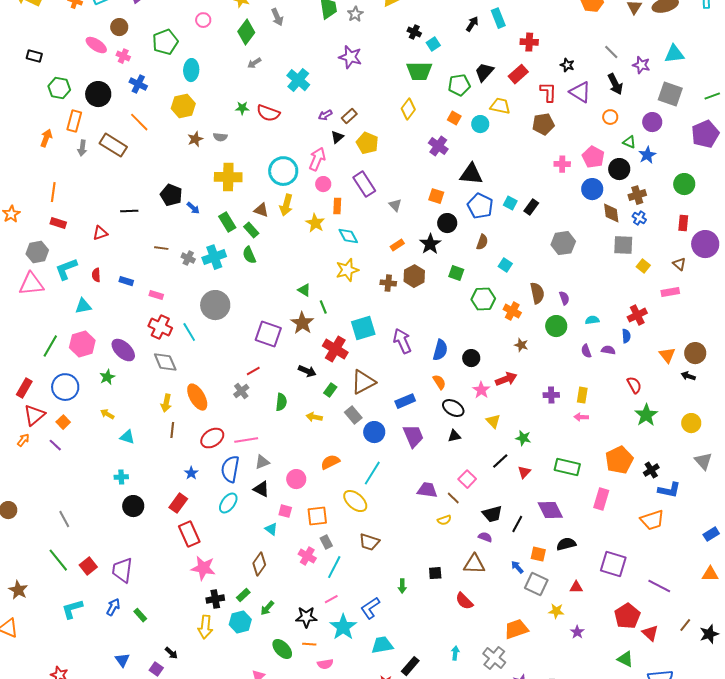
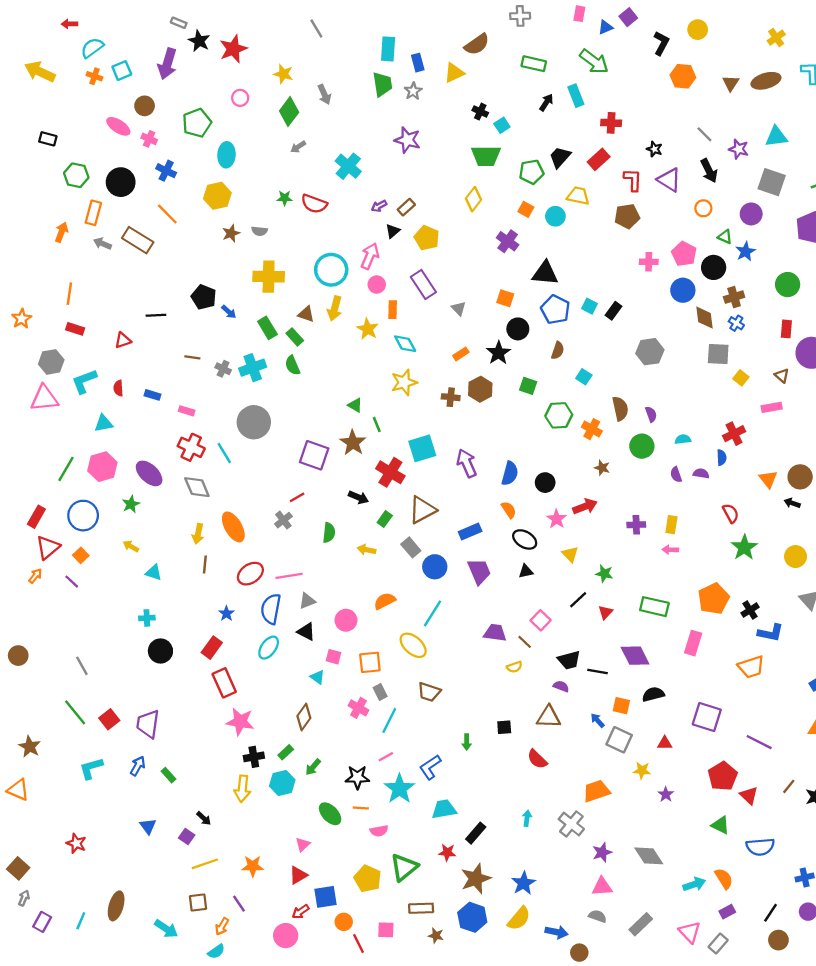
gray arrow: (82, 148) -> (102, 244), turned 105
black line: (517, 524) -> (598, 671), turned 72

